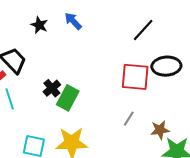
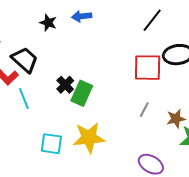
blue arrow: (73, 21) -> (82, 16), turned -48

